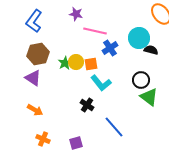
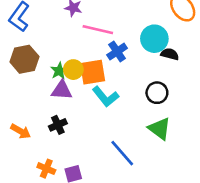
orange square: (91, 64) -> (93, 72), size x1.5
purple triangle: (33, 78) -> (62, 90), moved, turned -30
green triangle: (149, 97) -> (160, 129), moved
black cross: (87, 105) -> (58, 125), moved, turned 32
orange cross: (43, 139) -> (46, 169), moved

